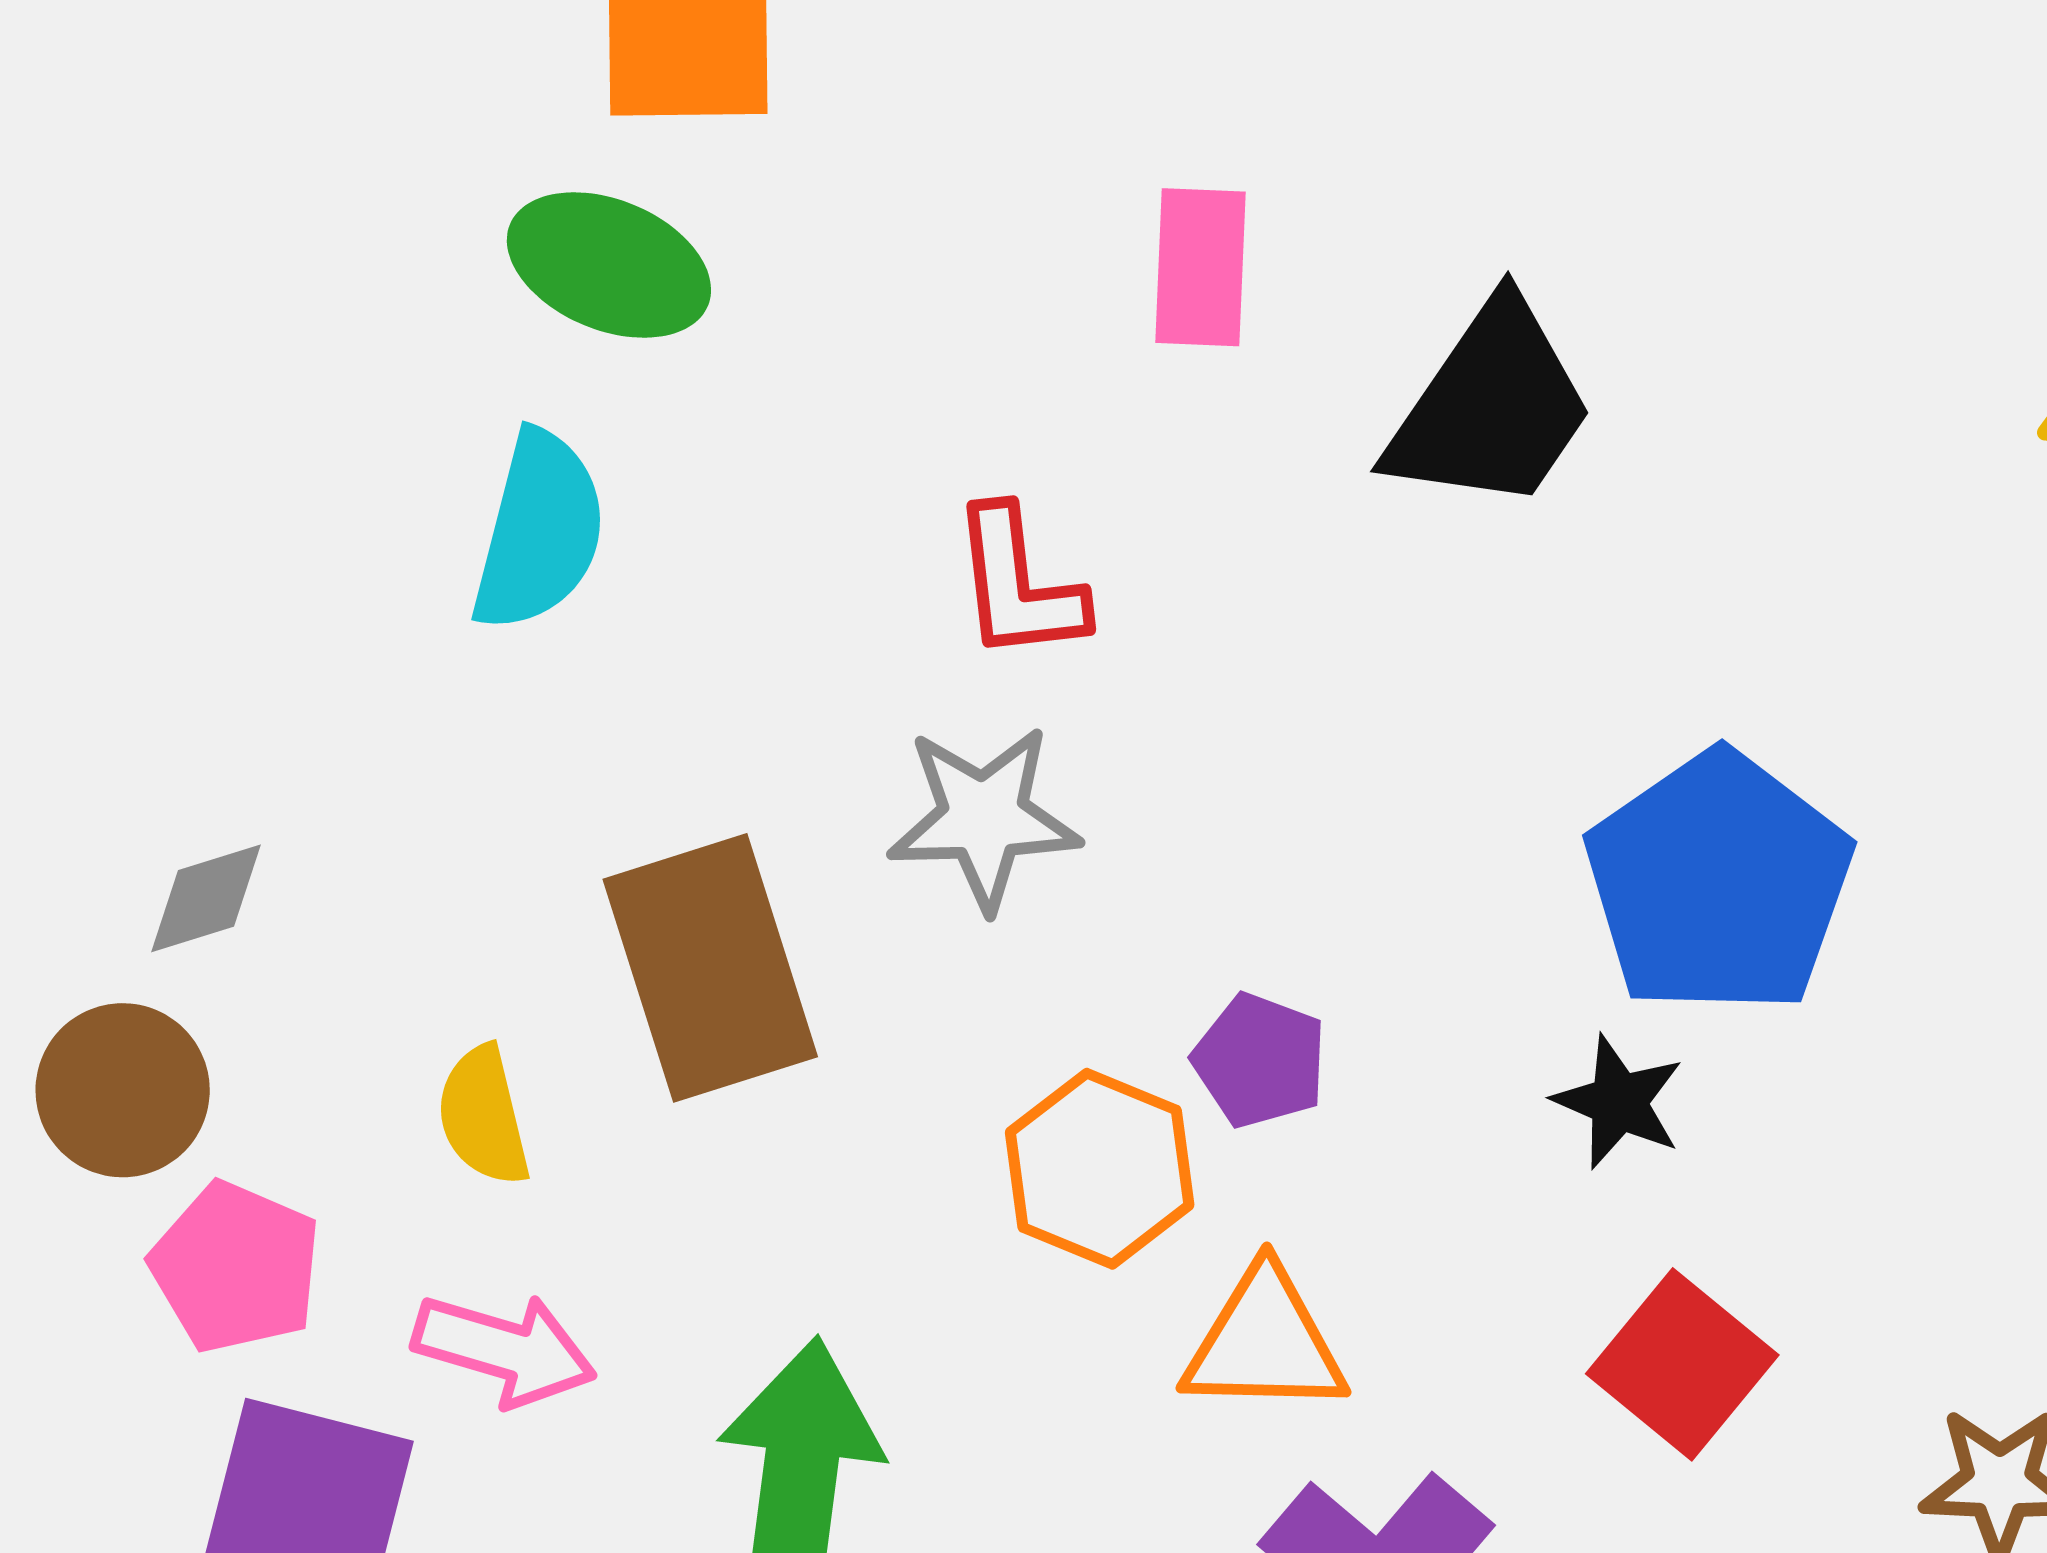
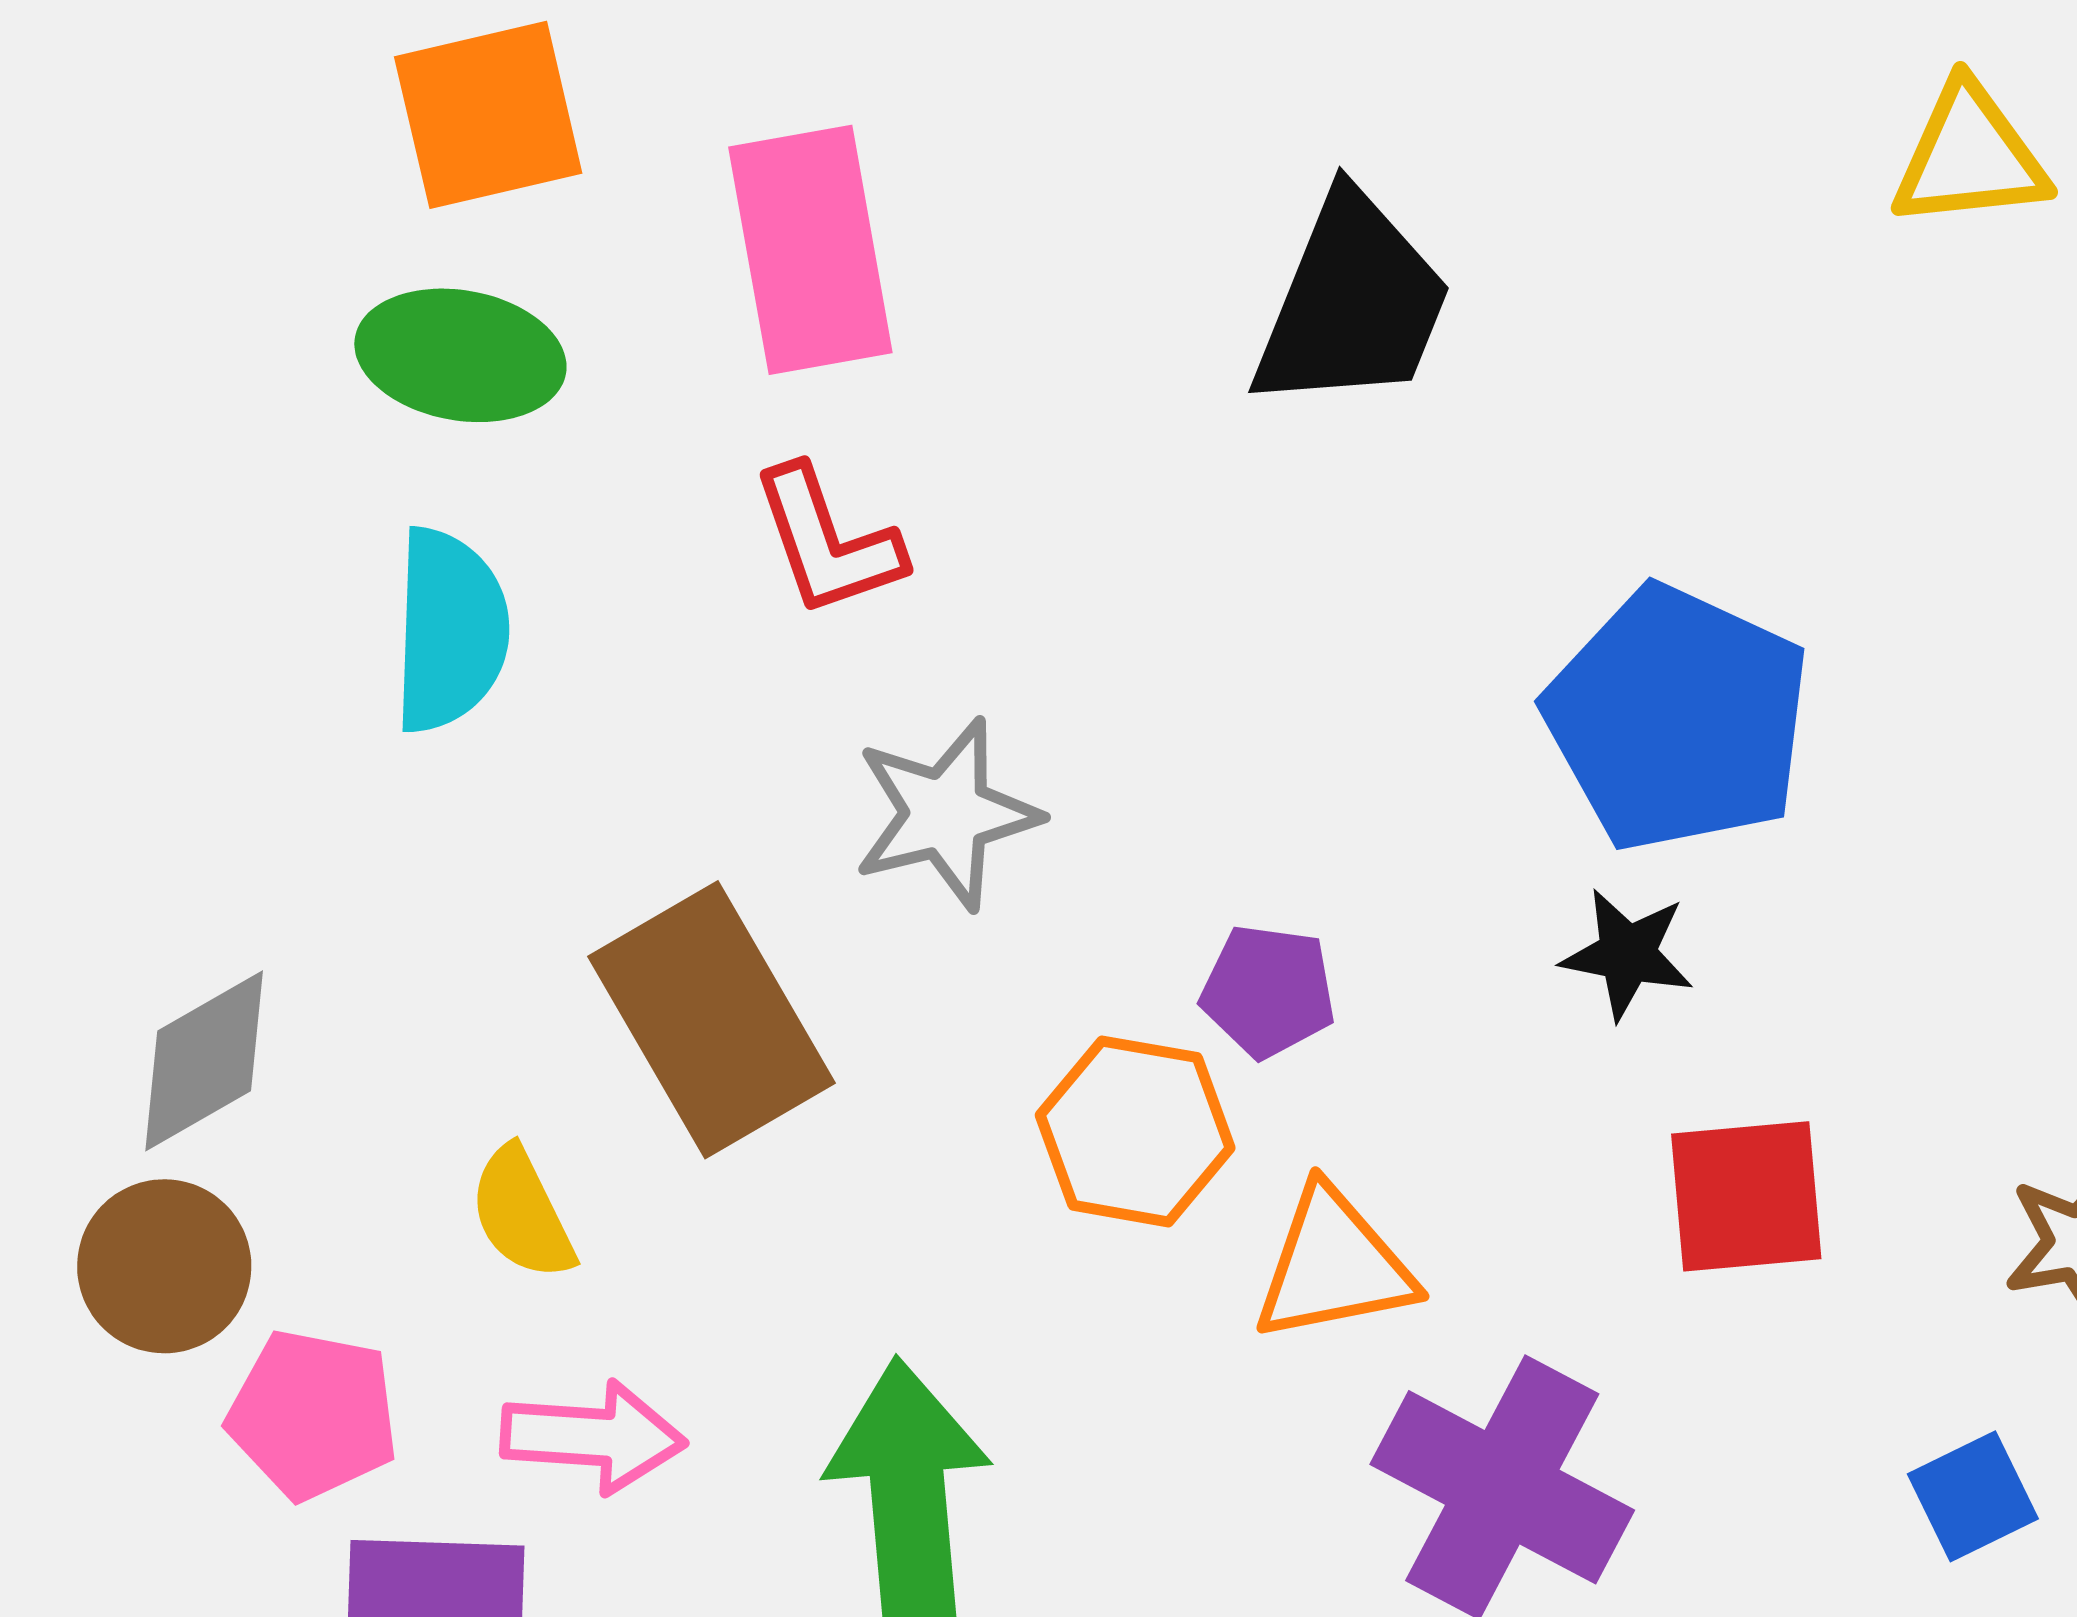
pink rectangle: (1201, 267) -> (810, 250), moved, size x1.5
red L-shape: (1018, 584) -> (827, 541), moved
gray diamond: (206, 898) -> (204, 1061), size x1.4
red square: (1682, 1364) -> (1746, 1196), turned -32

